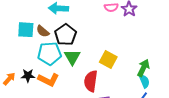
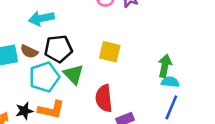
black pentagon: (65, 35) -> (58, 49), turned -30
yellow square: (108, 59) -> (110, 52), moved
cyan semicircle: (144, 81) -> (170, 82), turned -48

